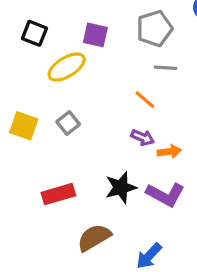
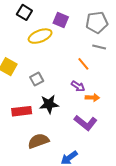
gray square: (68, 123) -> (37, 79), moved
black star: (121, 187) -> (49, 104), moved

